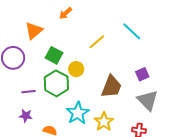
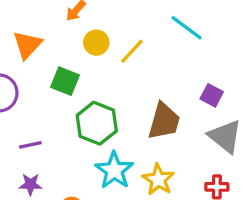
yellow circle: (76, 69) -> (96, 43), moved
purple square: (142, 74) -> (212, 95), turned -32
green hexagon: (56, 83) -> (97, 123), moved

